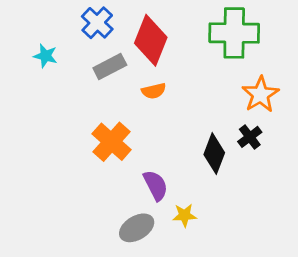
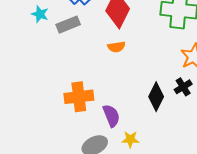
gray rectangle: (110, 66) -> (68, 25), moved
orange cross: (112, 142) -> (79, 97), moved, turned 36

